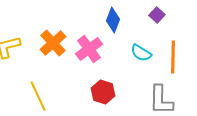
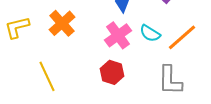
pink cross: (89, 49) -> (118, 35), moved
orange line: (173, 57) -> (182, 37), turned 48

